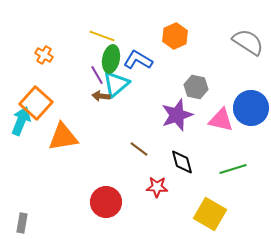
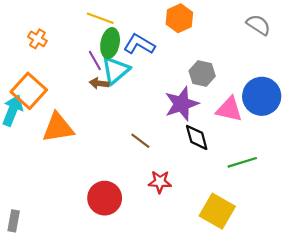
gray semicircle: (248, 42) -> (258, 25), size x0.7
black diamond: (182, 162) -> (197, 137), moved

